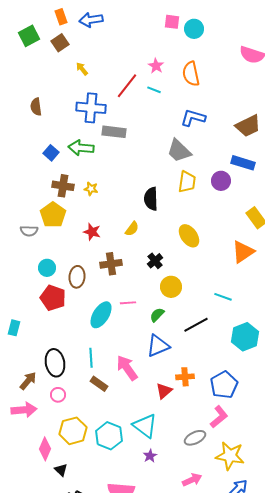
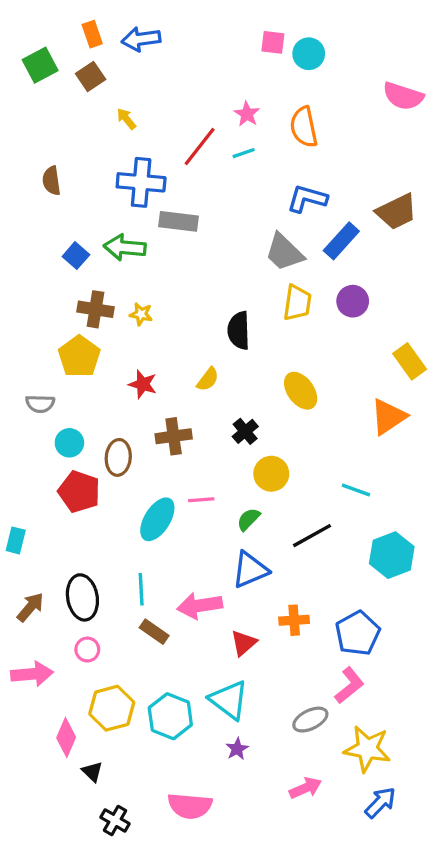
cyan line: (154, 90) -> (244, 153), turned -40
blue rectangle: (243, 163) -> (341, 241), moved, turned -65
gray semicircle: (29, 231) -> (40, 404), moved
pink arrow: (127, 368) -> (200, 606), turned -64
brown arrow: (28, 381) -> (30, 607), moved
red triangle: (164, 391) -> (244, 643), moved

